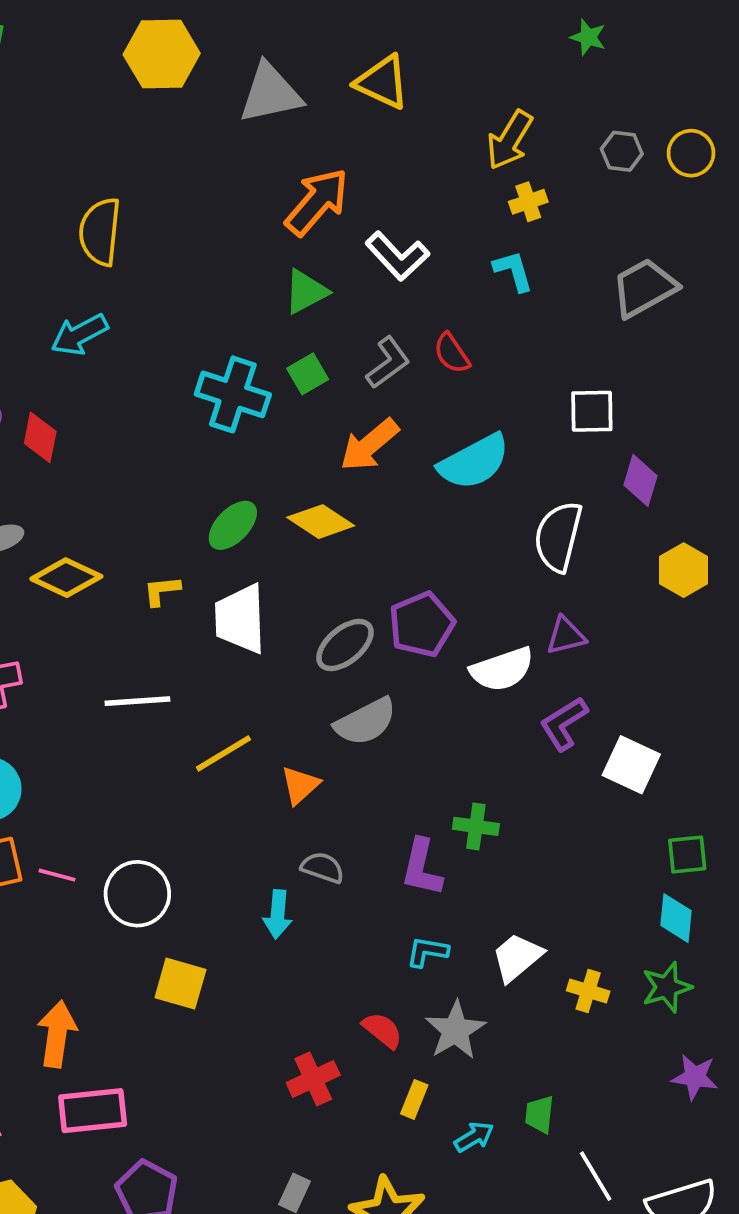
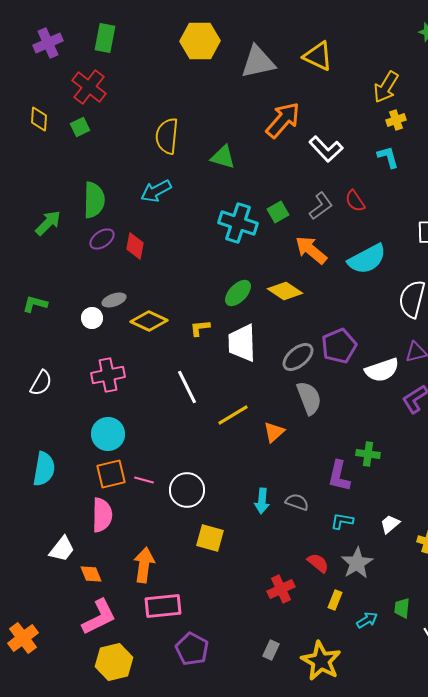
green triangle: (306, 292) -> (223, 157), moved, turned 44
orange arrow: (369, 445) -> (311, 250), turned 80
white line: (137, 701) -> (187, 387), turned 68
gray semicircle: (366, 722) -> (309, 398), turned -84
gray semicircle: (323, 868) -> (297, 502), moved
white trapezoid: (517, 957) -> (390, 524), size x0.7

